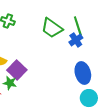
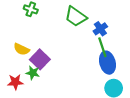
green line: (78, 26) -> (102, 47), moved

